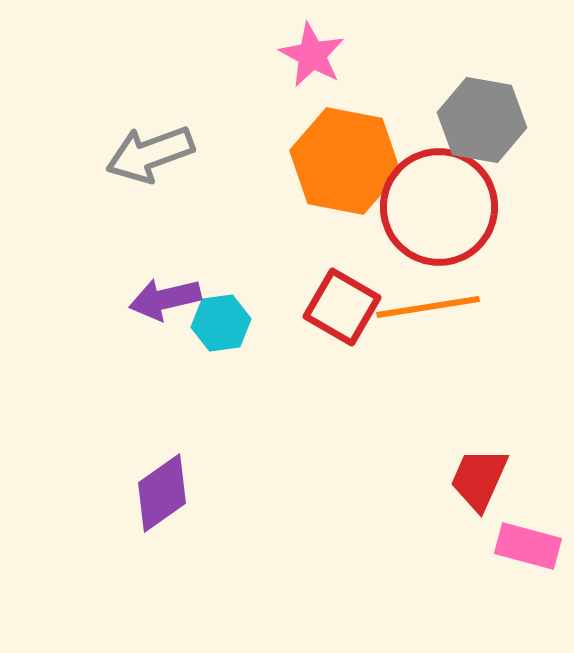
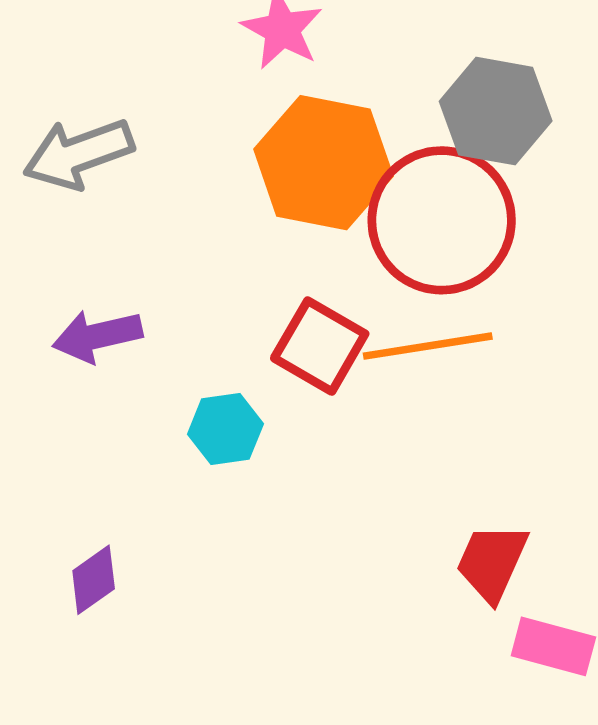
cyan hexagon: (221, 323) -> (225, 429), moved
purple diamond: (162, 493) -> (94, 580), size x0.7

